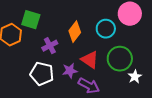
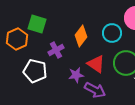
white pentagon: (42, 74) -> (35, 71), moved

